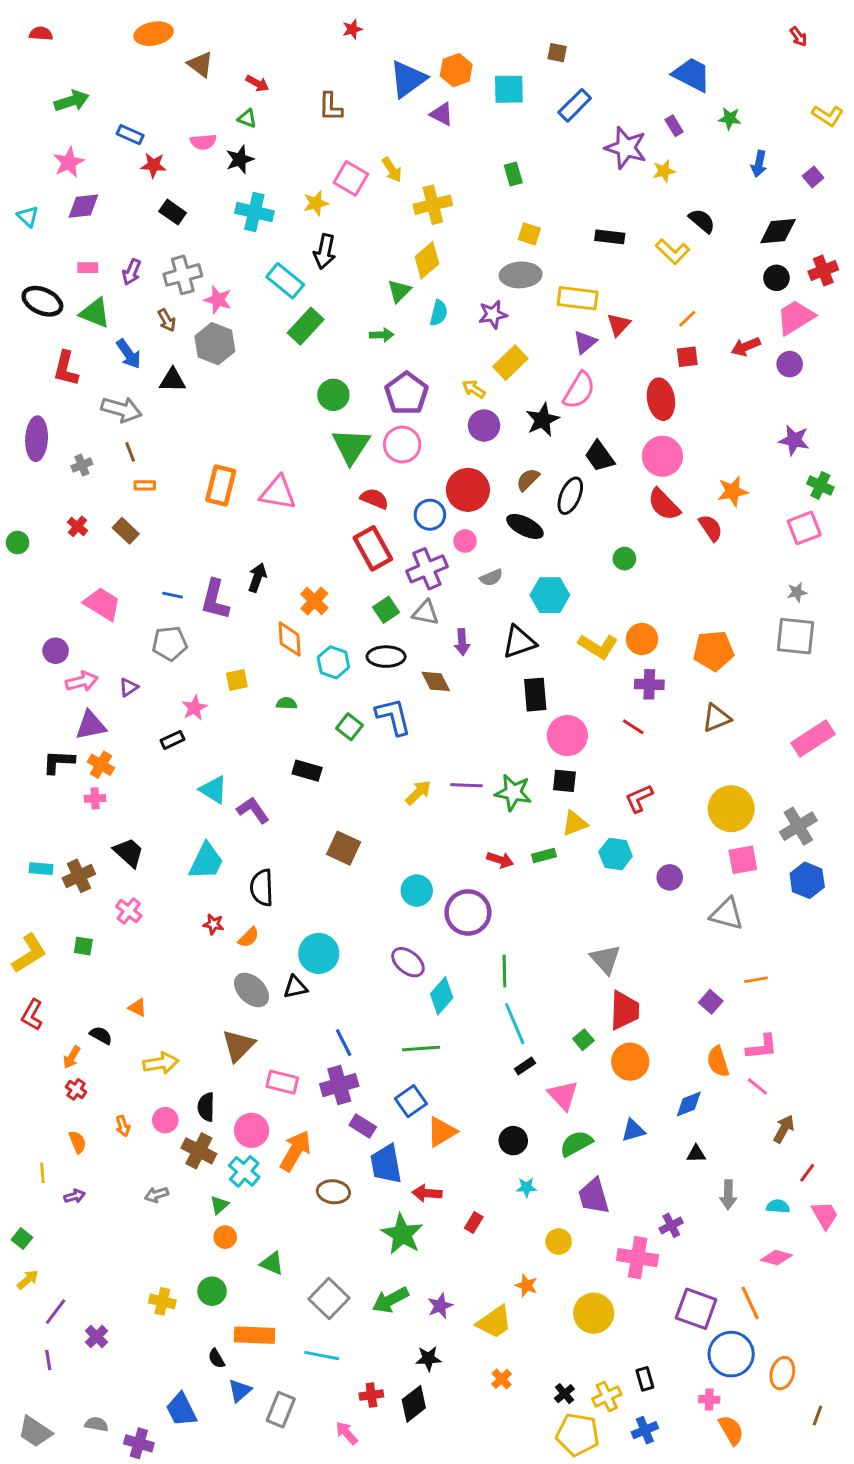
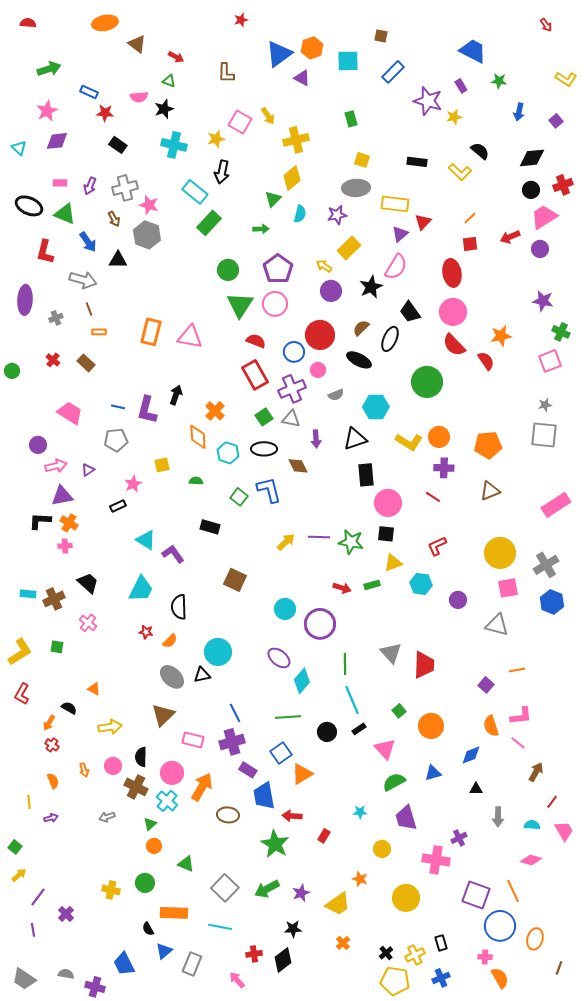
green circle: (624, 559) -> (427, 382), size x2.0
gray triangle: (605, 959) -> (391, 653), moved
red trapezoid: (624, 1010) -> (424, 665), moved
black circle: (513, 1141) -> (327, 732), moved

